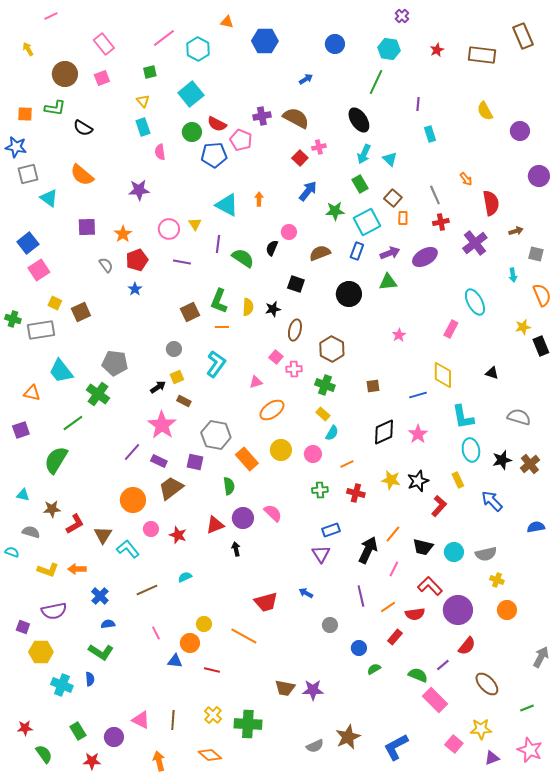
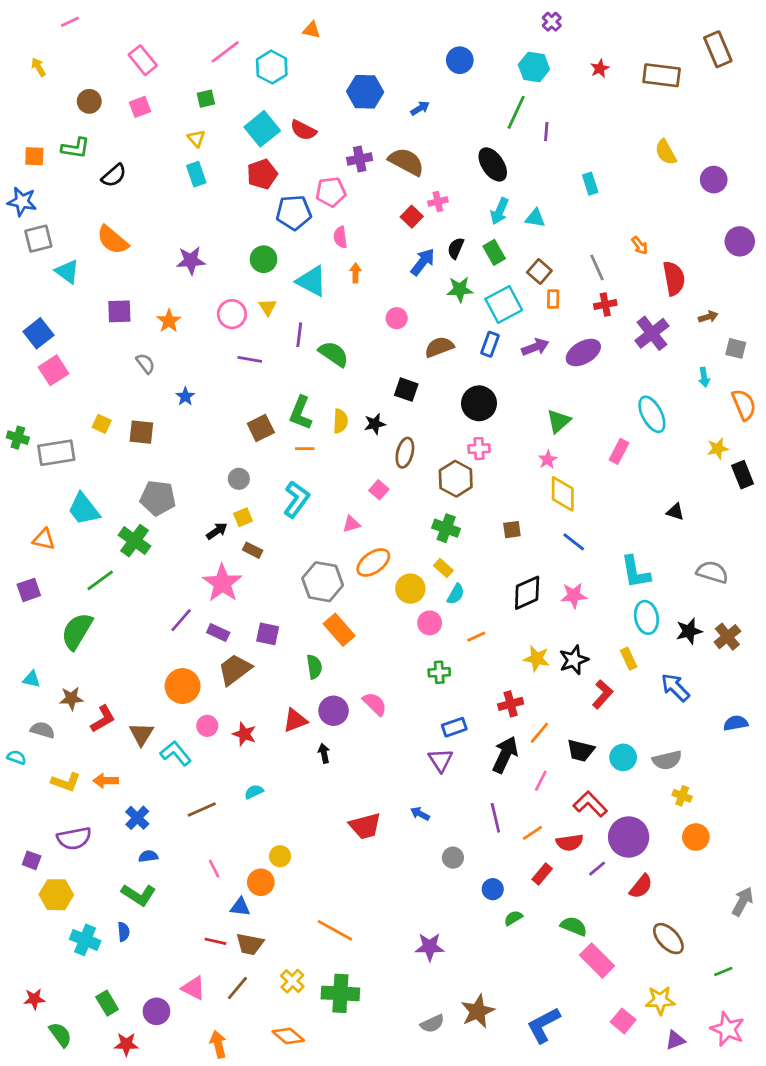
blue hexagon: (265, 41) -> (365, 92), moved
brown circle: (65, 74) -> (89, 101), size x0.7
purple line: (418, 104) -> (546, 132), moved
red semicircle: (217, 124) -> (303, 130), moved
black semicircle: (83, 128) -> (114, 175), turned -72
green circle: (192, 132) -> (264, 259), moved
pink pentagon: (241, 140) -> (331, 192), turned -30
pink semicircle: (160, 152) -> (340, 237), moved
cyan triangle: (390, 159) -> (535, 218), turned -35
black semicircle: (272, 248) -> (456, 248), moved
red pentagon: (137, 260) -> (262, 174), moved
green triangle: (388, 282) -> (559, 421), moved, turned -36
yellow square: (55, 303) -> (102, 424), moved
brown square: (81, 312) -> (141, 432), moved, turned 30
pink cross: (294, 369) -> (479, 449), moved
yellow diamond: (443, 375) -> (563, 494), moved
blue line: (418, 395) -> (574, 542), turned 54
pink star: (418, 434) -> (574, 595), turned 30
gray hexagon: (216, 435) -> (323, 582), moved
yellow circle: (281, 450) -> (410, 589), moved
red cross: (356, 493) -> (511, 704), moved, turned -30
orange line: (244, 636) -> (335, 930), moved
purple line: (443, 665) -> (597, 869), moved
red line: (212, 670) -> (215, 941), moved
brown trapezoid: (285, 688) -> (250, 944), moved
brown line: (173, 720) -> (237, 988), turned 36

